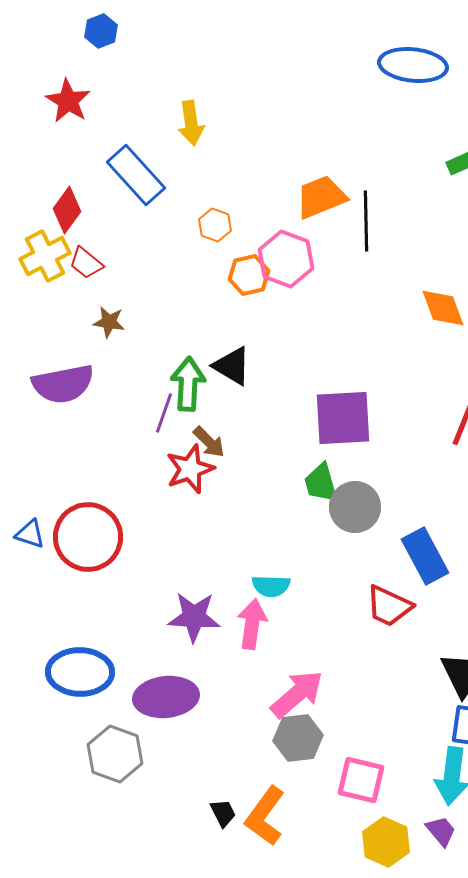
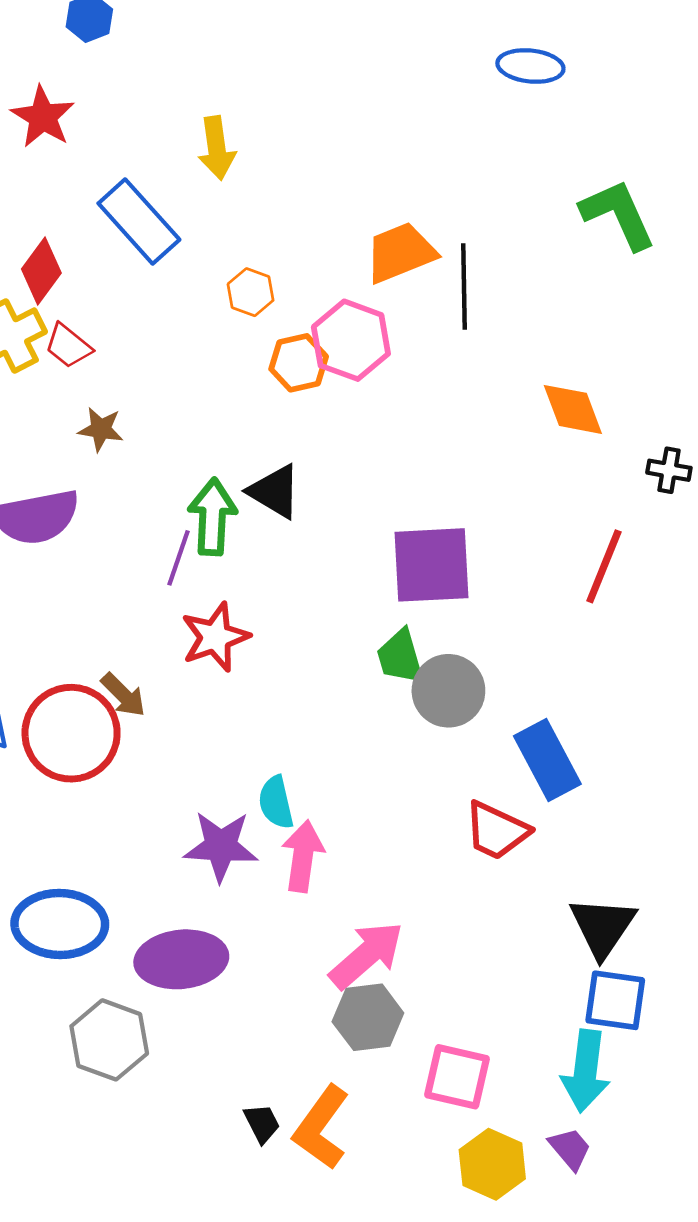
blue ellipse: (413, 65) -> (530, 66), size x0.7
brown arrow: (209, 442) -> (123, 695), moved
cyan semicircle: (271, 586) -> (276, 802), moved, turned 75

